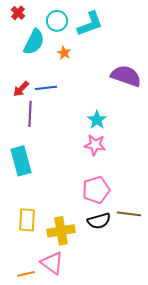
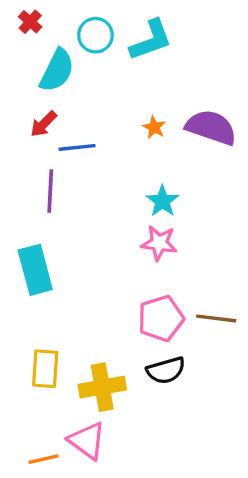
orange star: (64, 53) -> (154, 127), moved
red arrow: (21, 89) -> (44, 124), moved
brown line: (129, 214) -> (216, 318), moved

